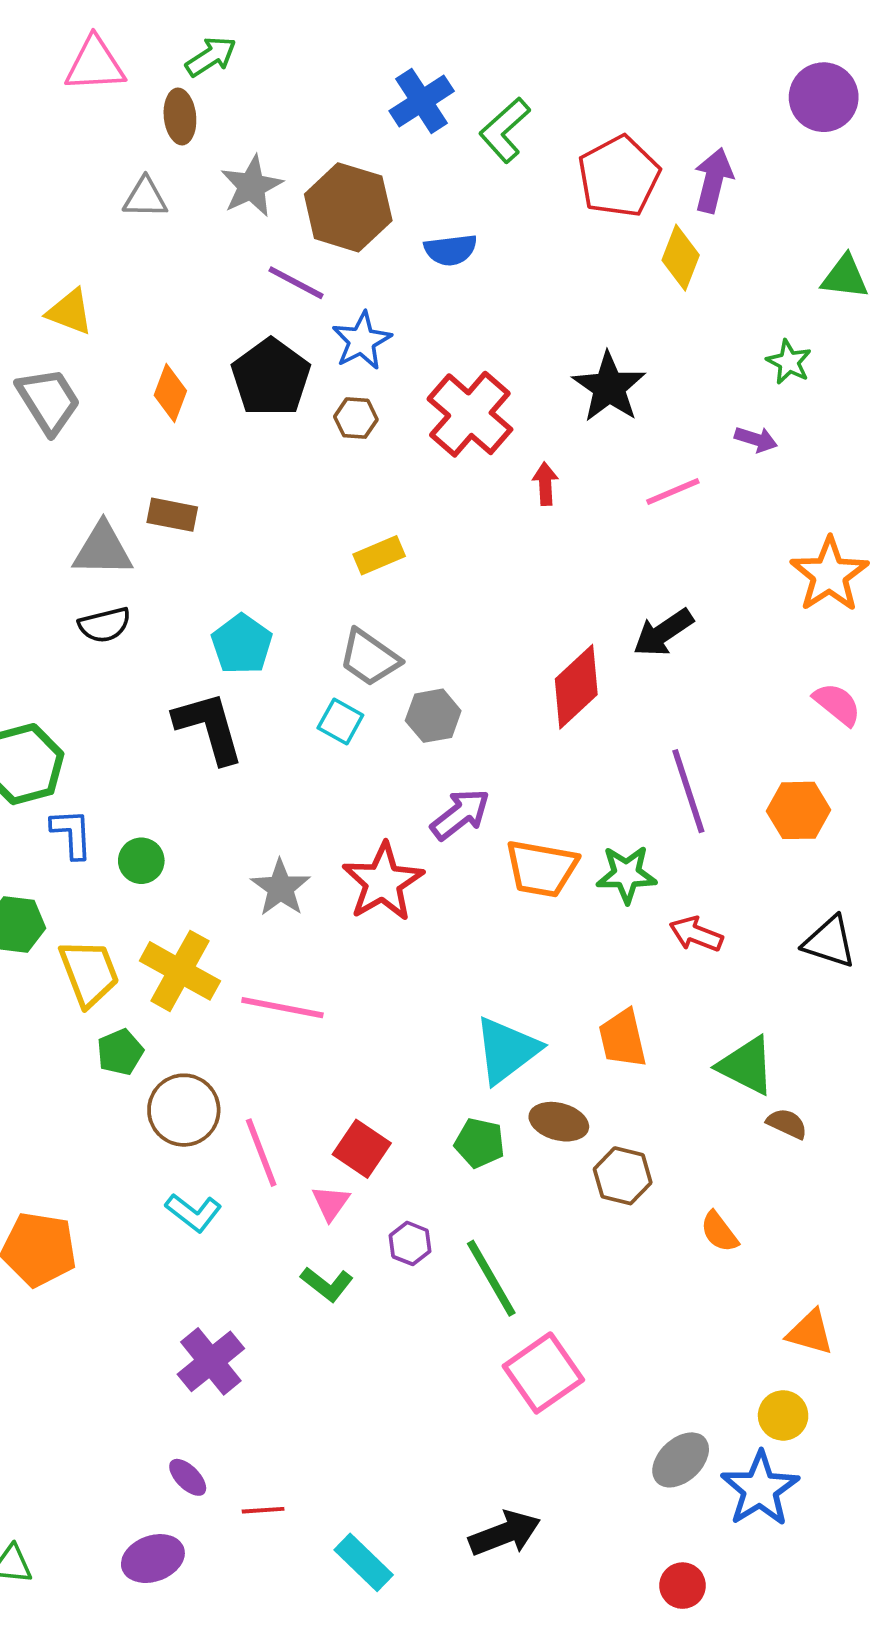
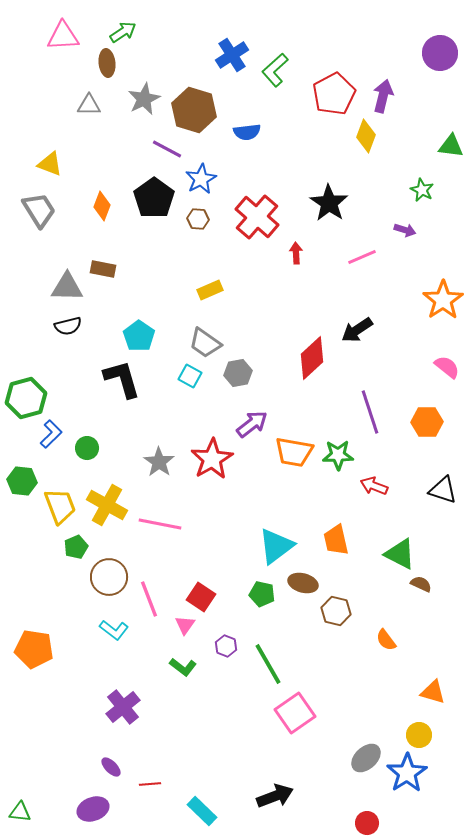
blue L-shape: (72, 834) -> (51, 434), turned 48

